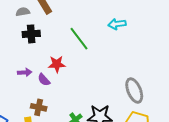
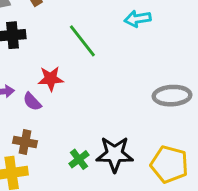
gray ellipse: (134, 91) -> (172, 96), moved, turned -70

